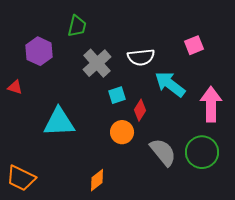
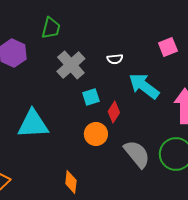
white semicircle: (141, 57) -> (115, 59), size x0.6
orange diamond: (97, 180) -> (71, 182), turned -45

